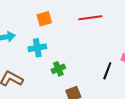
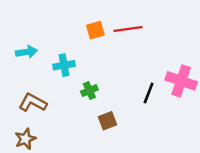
orange square: (44, 19) -> (95, 30), moved

